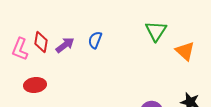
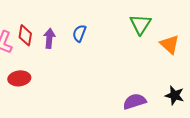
purple arrow: (65, 45) -> (49, 38), turned -48

